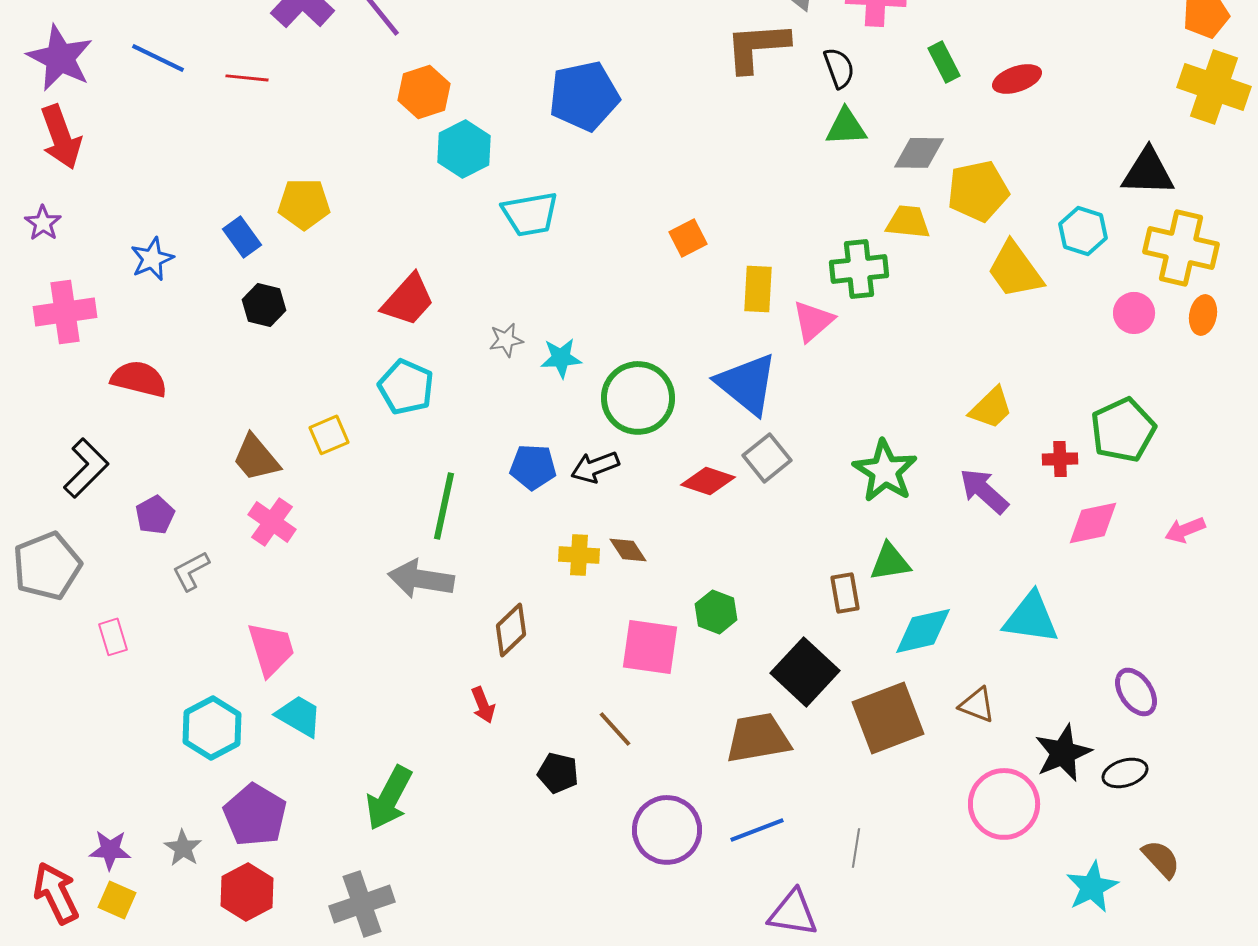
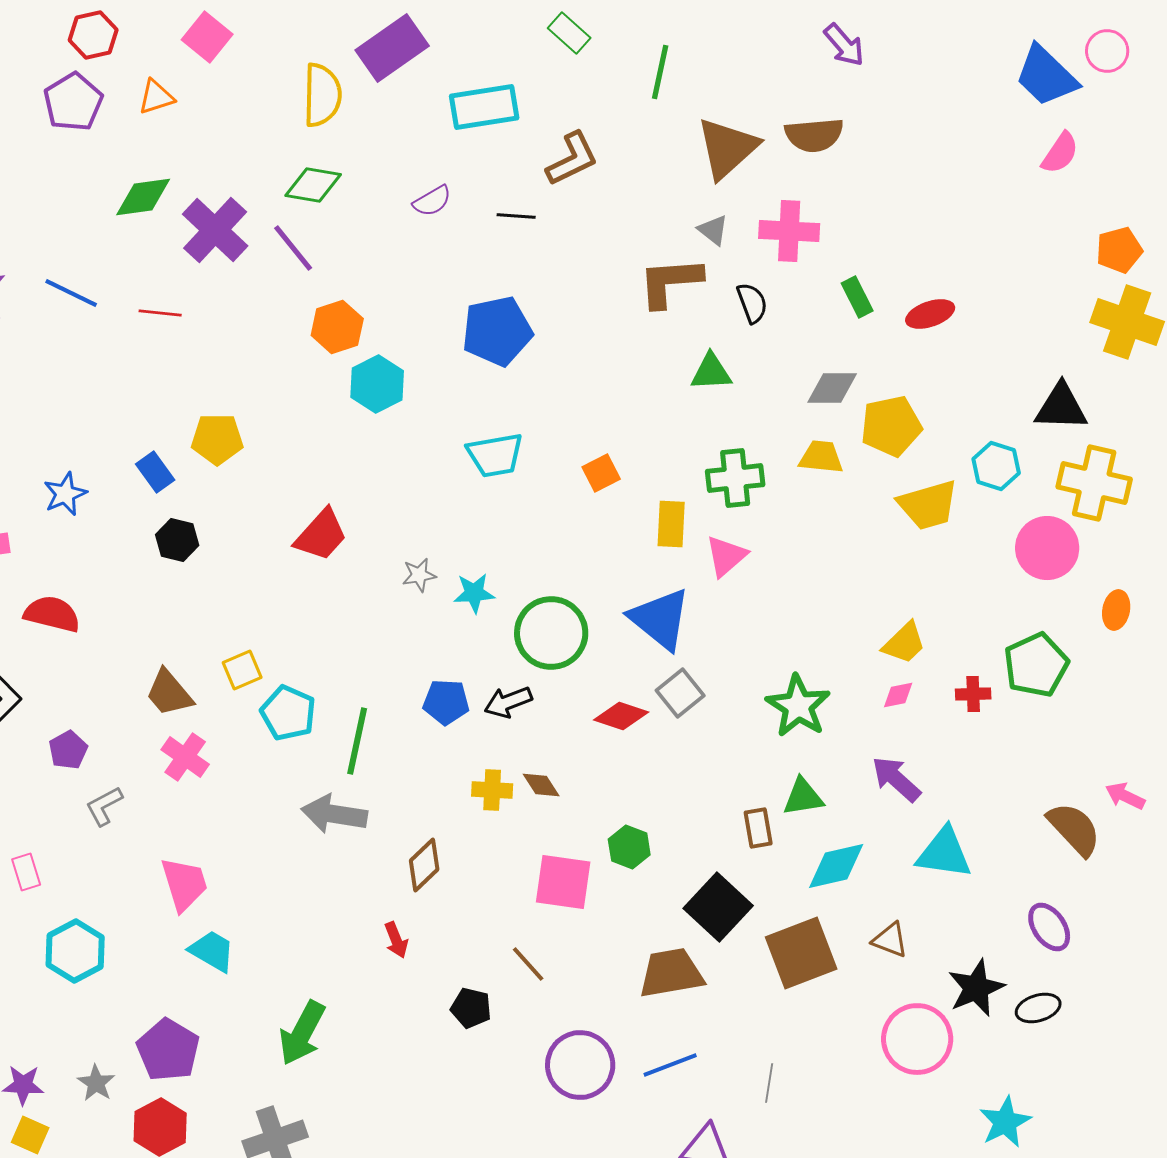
green triangle: (846, 127) -> (711, 372), moved
cyan trapezoid: (530, 214) -> (495, 455), moved
green cross: (859, 269) -> (735, 478), moved
yellow trapezoid: (1015, 270) -> (928, 505), turned -70
pink circle: (1134, 313) -> (1047, 548), size x1.5
orange ellipse: (1203, 315) -> (1116, 610), moved
cyan pentagon: (406, 387) -> (288, 713), moved
purple arrow: (984, 491) -> (896, 779), moved
pink diamond: (1093, 523) -> (898, 695), moved, size x0.6
pink arrow: (1185, 530) -> (1125, 796), moved, turned 48
cyan hexagon: (212, 728) -> (75, 951), moved
brown semicircle: (1161, 859) -> (1074, 829), moved, size x1.4

